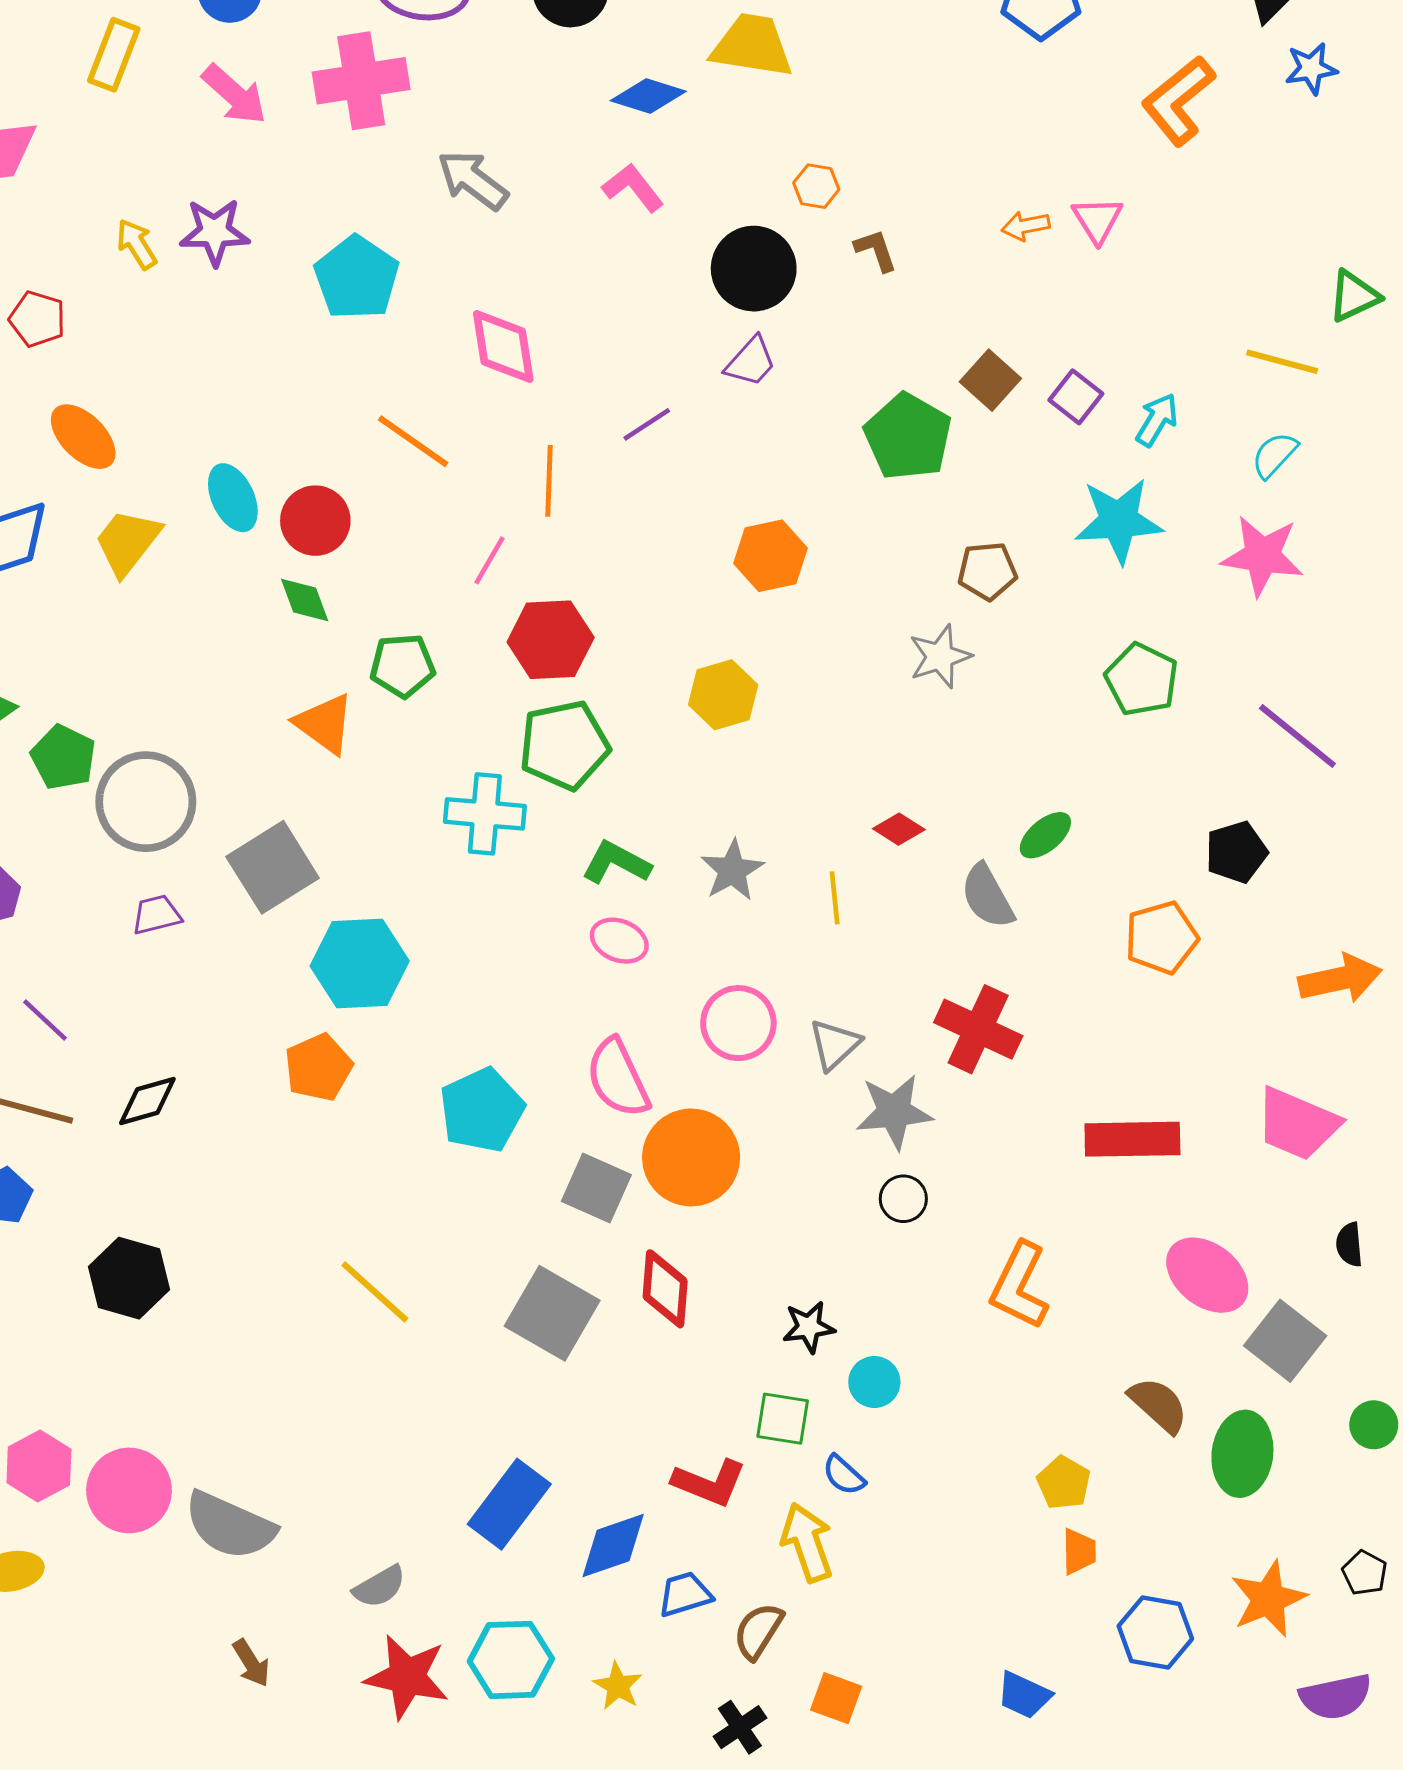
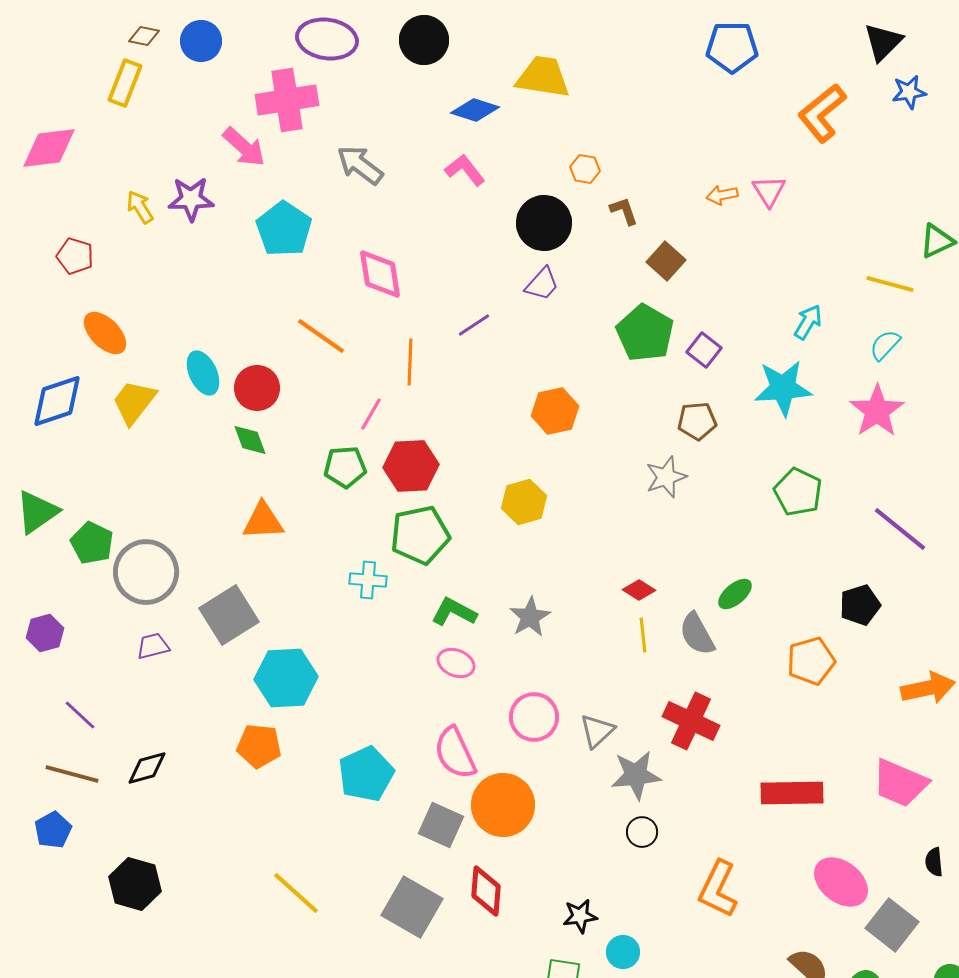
pink arrow: (234, 94) -> (244, 147), moved
brown square: (990, 380) -> (666, 261), moved
purple square: (1076, 397) -> (704, 350), moved
pink star: (1262, 556) -> (877, 411), turned 30
green pentagon: (402, 666) -> (345, 467), moved
orange triangle: (325, 724) -> (263, 521), turned -39
cyan cross: (485, 814) -> (368, 580), size x0.7
yellow line: (835, 898) -> (643, 635), moved
orange pentagon: (318, 1067) -> (259, 746), turned 30

